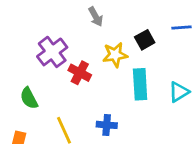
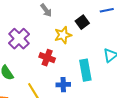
red cross: (80, 73) -> (47, 58), moved
cyan rectangle: (140, 84) -> (85, 70), moved

